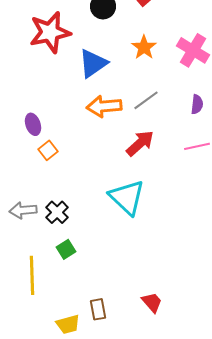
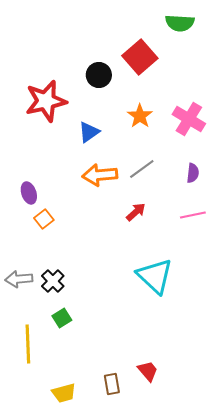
blue triangle: (93, 63) -> (89, 132), size x0.7
red arrow: (140, 143) -> (136, 212), size x0.7
cyan triangle: (127, 197) -> (155, 276), moved
brown rectangle: (98, 309) -> (112, 384), moved

